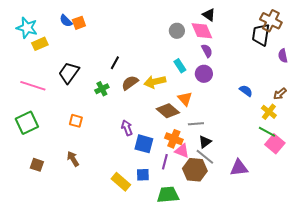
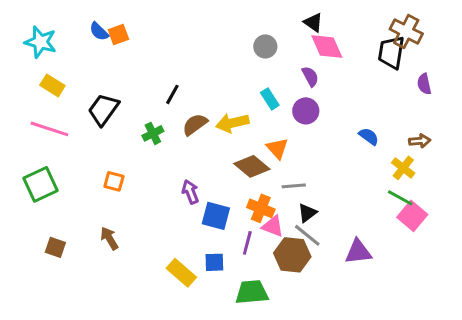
pink diamond: (202, 31) -> (327, 46), moved
yellow rectangle: (40, 44) -> (52, 85), moved, turned 56
brown arrow: (280, 94) -> (420, 141), turned -144

